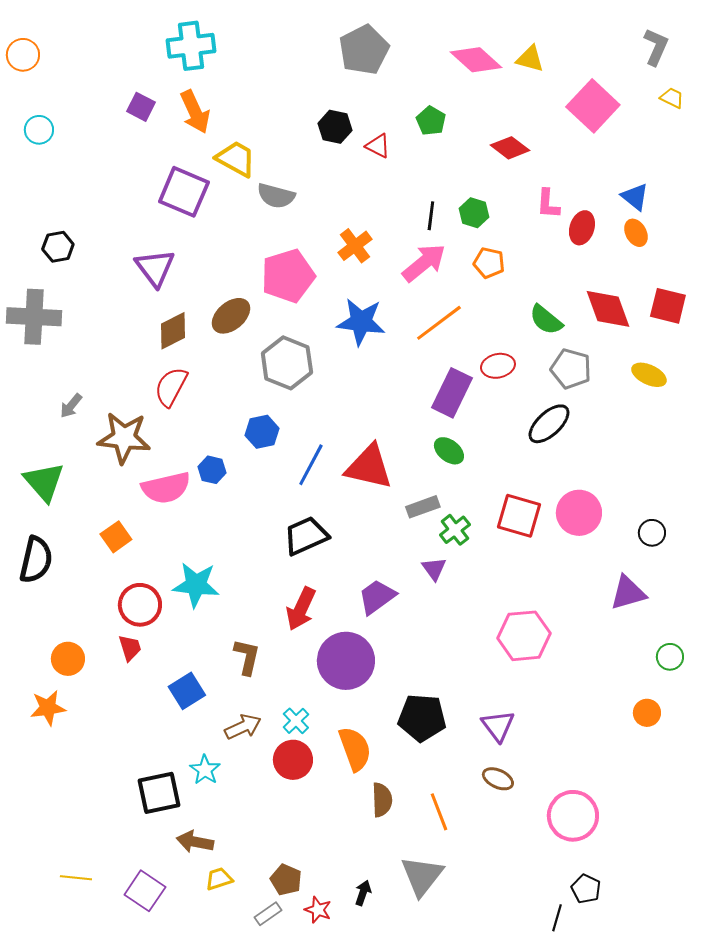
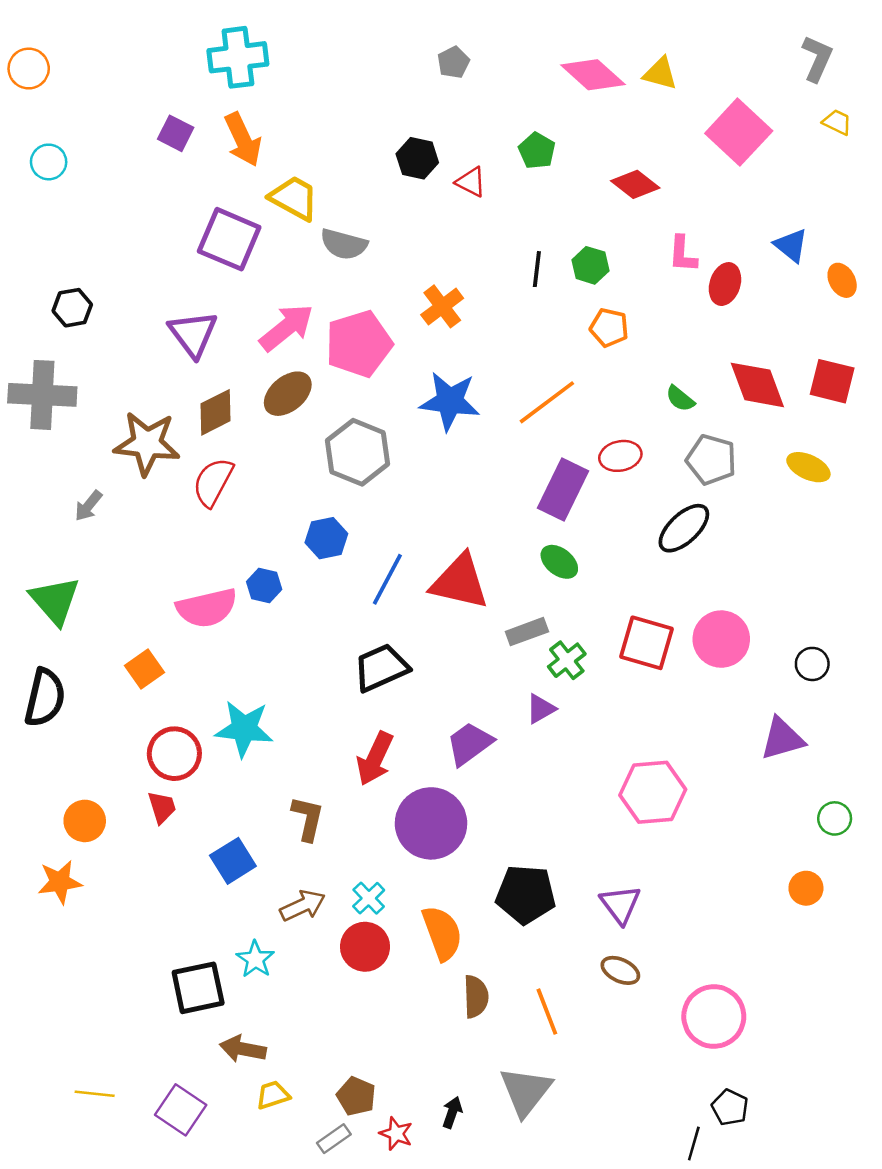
gray pentagon: (364, 50) -> (453, 62), size x0.5
orange ellipse: (636, 233) -> (842, 280), moved
pink arrow: (424, 263) -> (287, 328), moved
green semicircle: (546, 320) -> (680, 399), size x0.7
brown star: (124, 438) -> (147, 443), moved
purple triangle: (434, 569) -> (541, 709), turned 36

